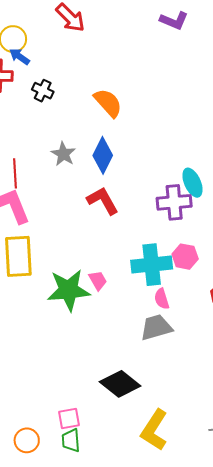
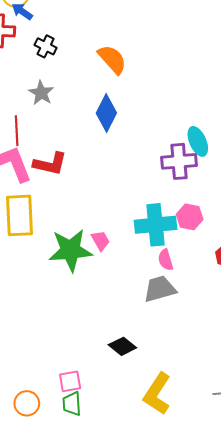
gray star: (63, 154) -> (41, 93), moved
red L-shape: (103, 201) -> (50, 164), moved, turned 132
black diamond: (120, 384) -> (122, 346), size x0.7

